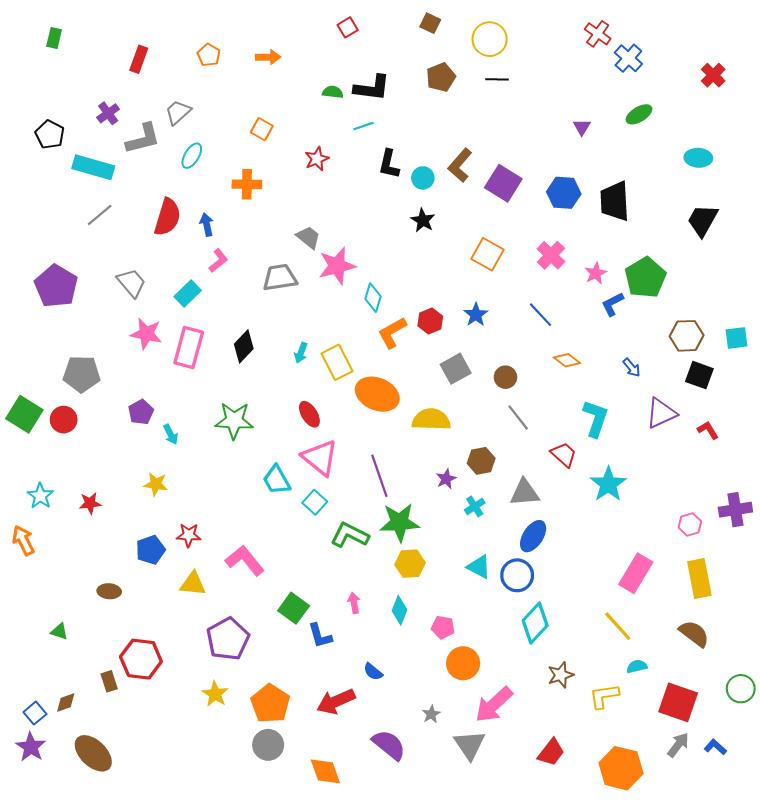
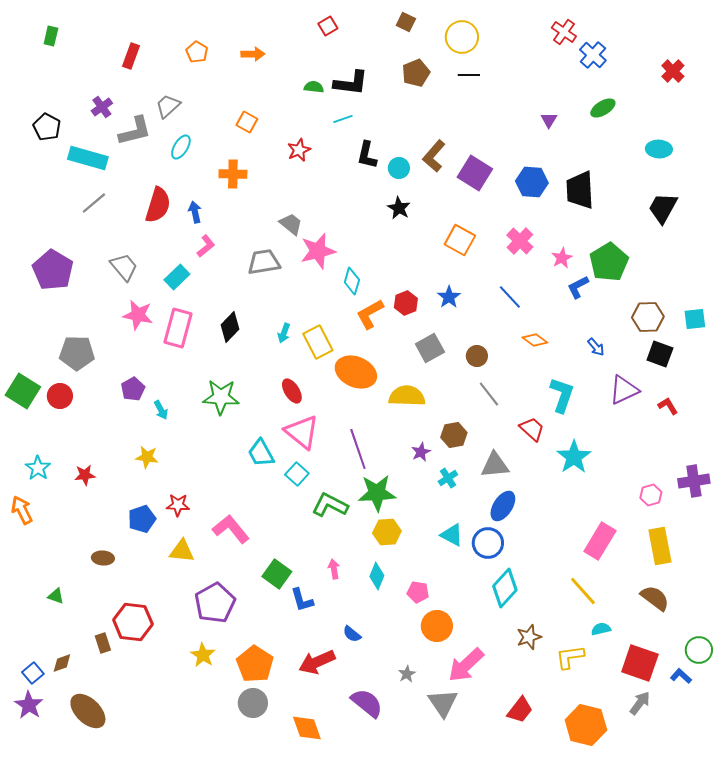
blue L-shape: (715, 747) -> (681, 676), moved

